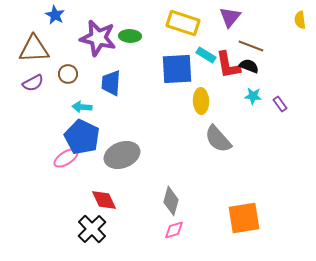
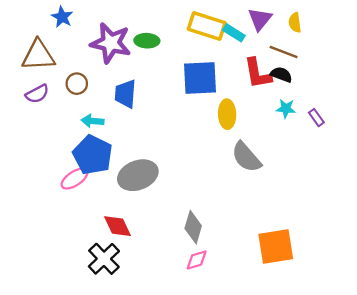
yellow semicircle: (300, 20) -> (295, 23), moved
cyan rectangle: (206, 55) -> (234, 33), moved

